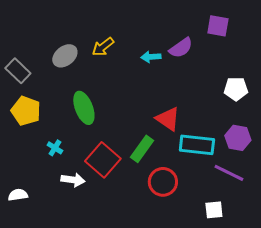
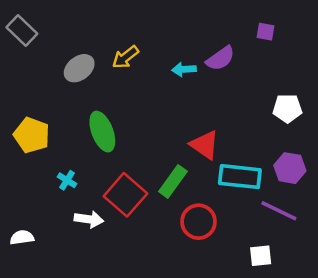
purple square: (218, 26) -> (265, 32), size x0.7
gray rectangle: (18, 71) -> (22, 30), moved

